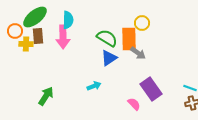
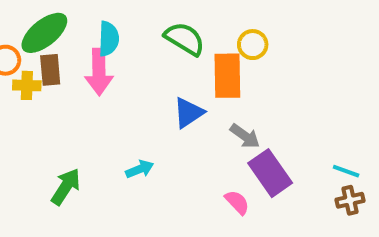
green semicircle: (107, 38) -> (185, 39), moved
gray arrow: (138, 53) -> (245, 136), moved
cyan arrow: (94, 86) -> (140, 169), moved

